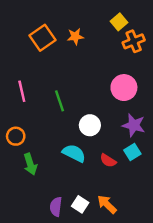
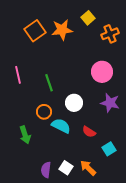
yellow square: (119, 22) -> (88, 18), moved
orange star: (75, 36) -> (62, 30), size x1.5
orange circle: (16, 136) -> (44, 112), moved
cyan square: (132, 152) -> (109, 149), moved

